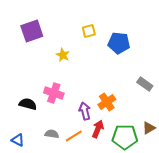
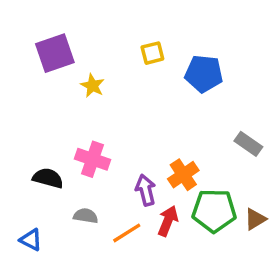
yellow star: (63, 55) -> (92, 86), moved
gray semicircle: (52, 134) -> (86, 216), moved
green pentagon: (125, 137) -> (214, 211), moved

